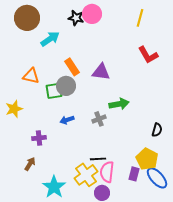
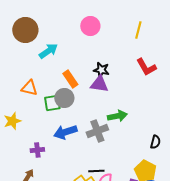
black star: (76, 18) -> (101, 70), moved
gray cross: (99, 119) -> (97, 131), size x1.5
blue arrow: (67, 120) -> (65, 132), size x1.6

